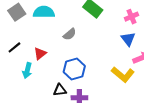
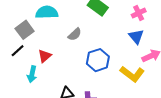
gray square: (17, 12) -> (25, 30), moved
blue hexagon: (74, 69) -> (98, 60), moved

